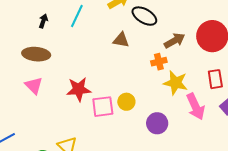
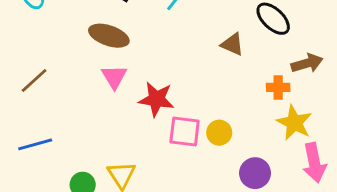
pink triangle: (34, 86) -> (114, 77), moved

